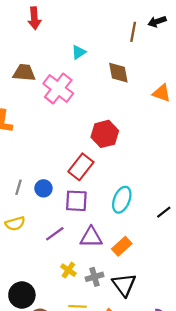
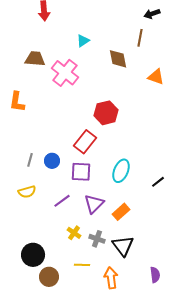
brown line: (133, 32) -> (140, 38), moved
purple triangle: (91, 237) -> (94, 204), turned -45
gray cross: (95, 277) -> (97, 239), turned 35

